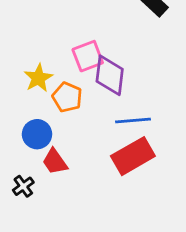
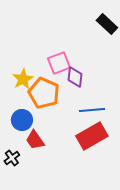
purple diamond: (110, 75) -> (75, 77), size x0.7
orange pentagon: (67, 97) -> (44, 93), size x1.4

